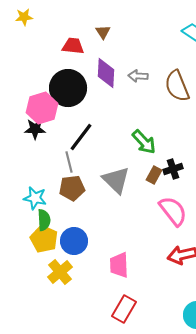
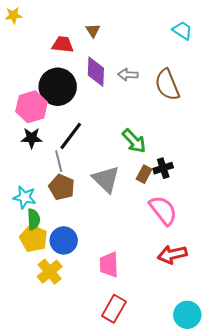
black star: (35, 129) -> (32, 138), moved
brown pentagon: (72, 188) -> (62, 187), turned 30

